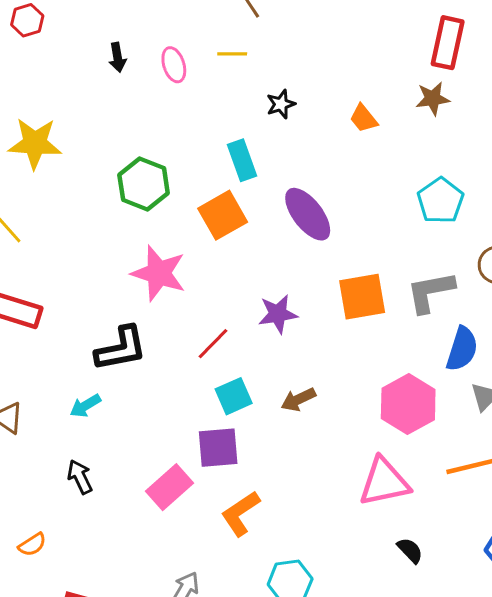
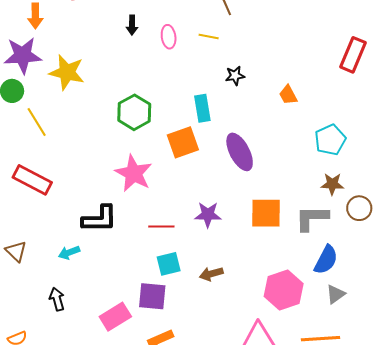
brown star: (433, 99) -> (332, 184), moved
cyan pentagon: (440, 201) -> (330, 140), moved
red line: (213, 344) -> (161, 227), turned 35

